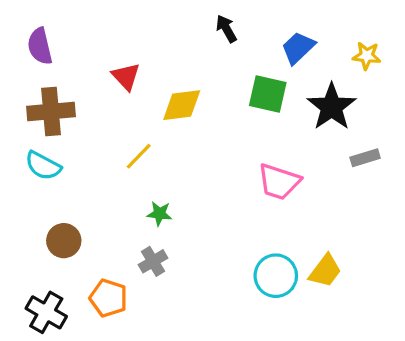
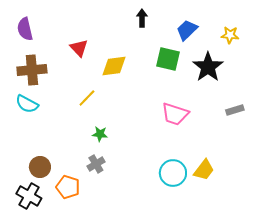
black arrow: (226, 29) -> (142, 18), turned 30
gray rectangle: (365, 158) -> (235, 110), moved
brown circle: (64, 241) -> (40, 167), moved

